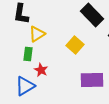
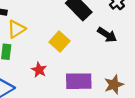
red star: (41, 70) -> (39, 70), moved

